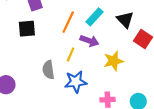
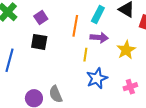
black square: (27, 29) -> (39, 42), turned 30
gray semicircle: (48, 70) -> (56, 94), moved

